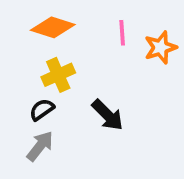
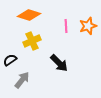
pink line: (122, 33) -> (66, 26), moved
black semicircle: (42, 110) -> (10, 60), moved

